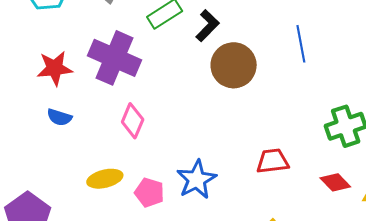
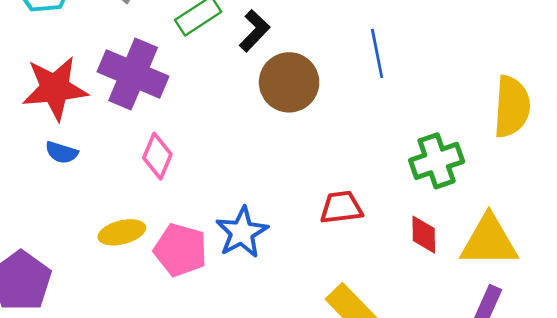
red star: (55, 68) -> (55, 88), size x1.4
red diamond: (335, 182) -> (424, 235), turned 44
pink pentagon: (149, 193) -> (180, 250), size x1.4

